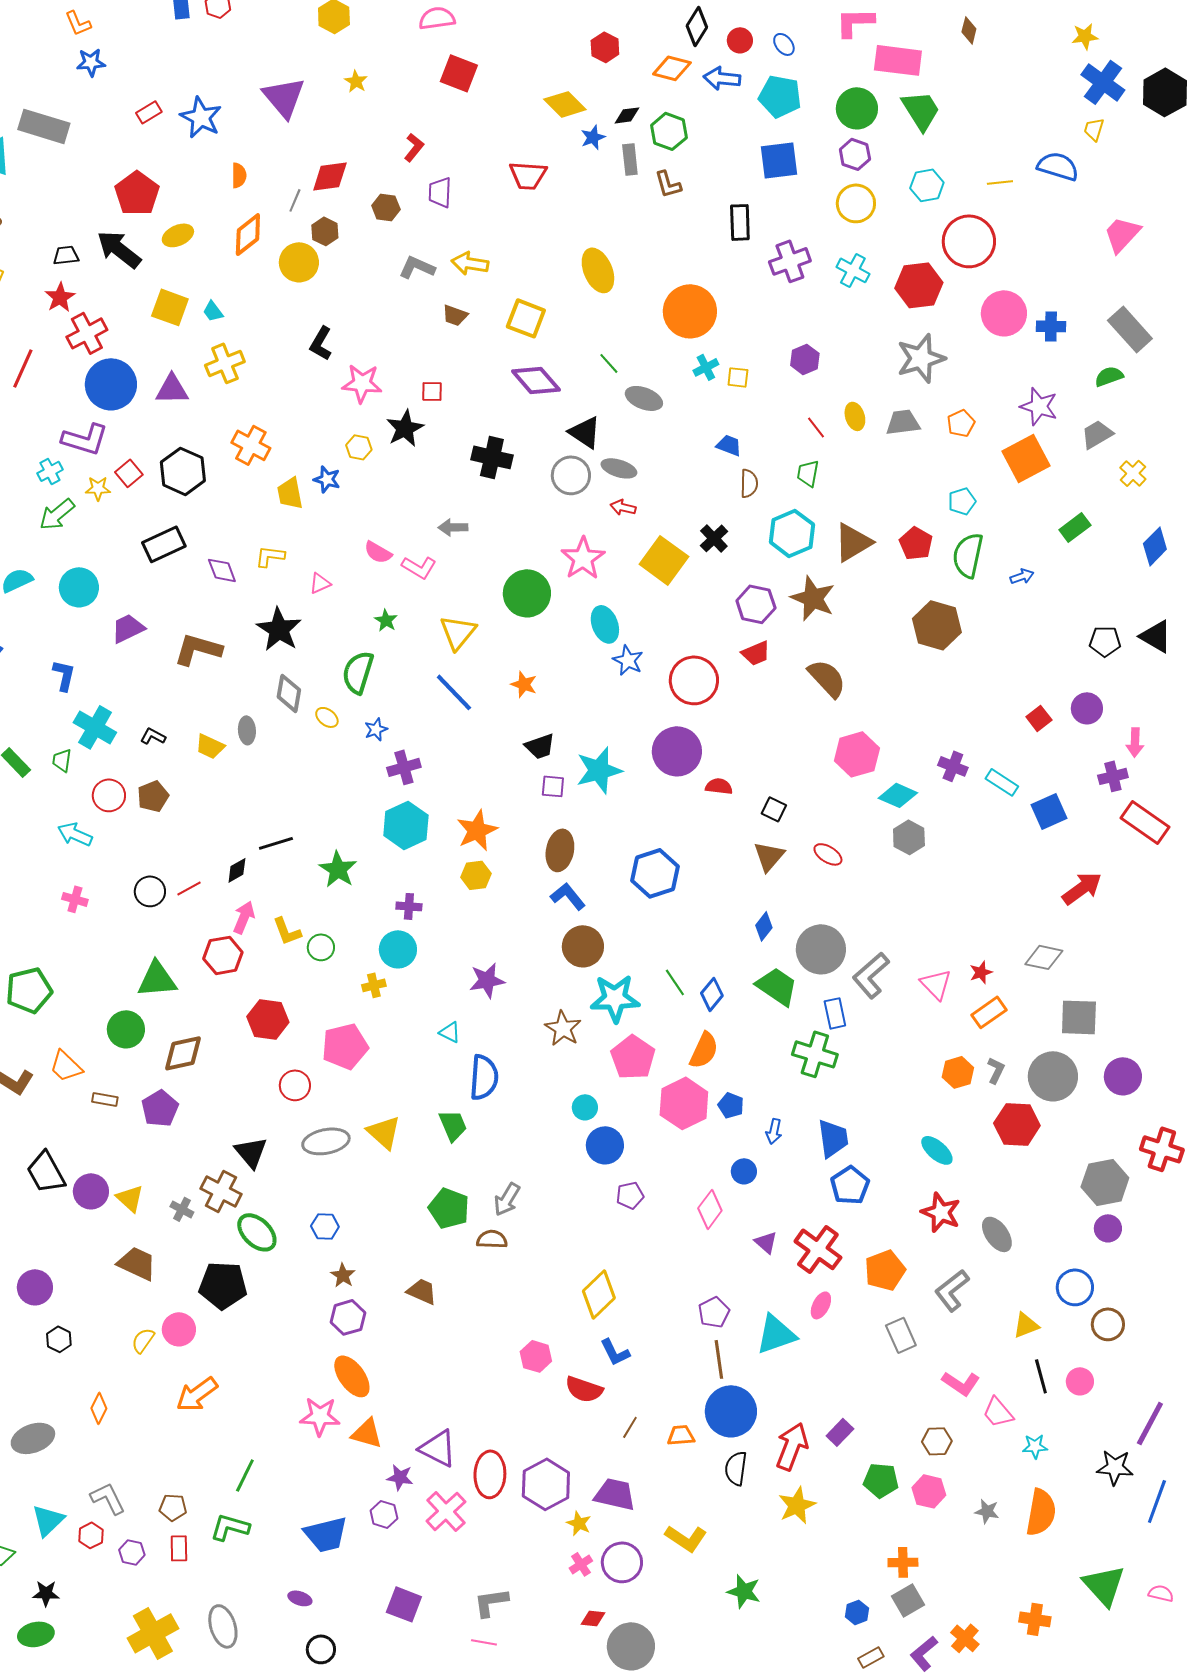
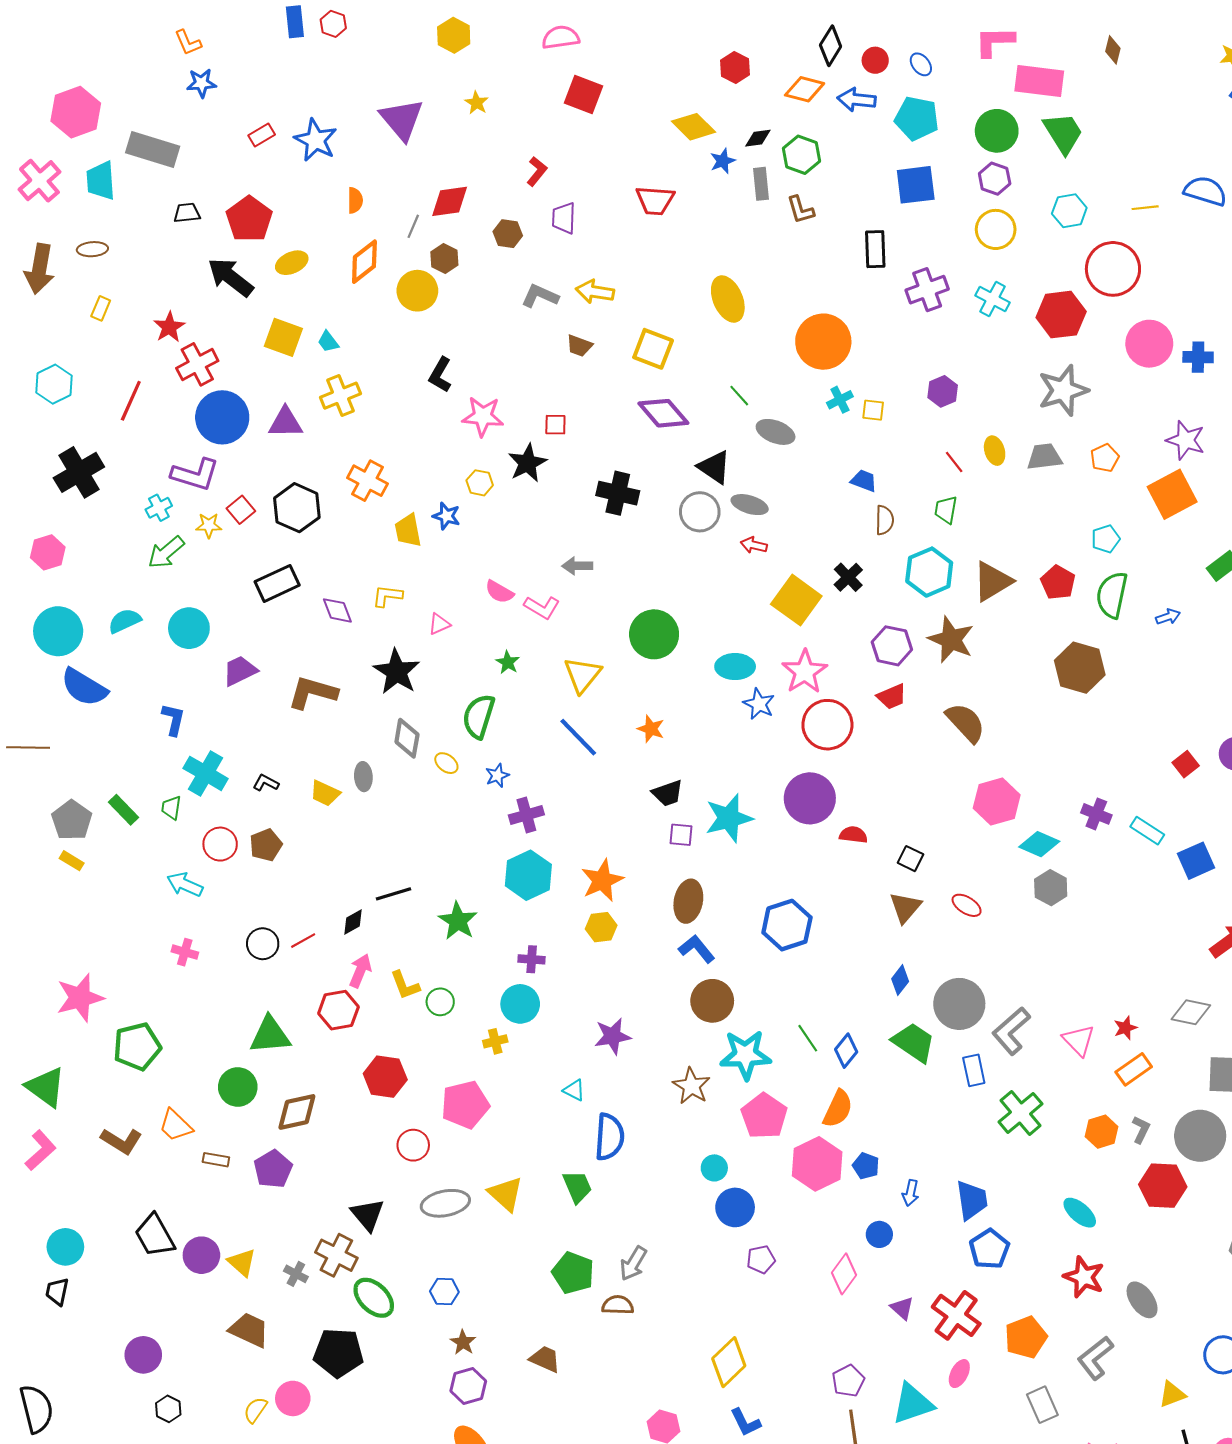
black trapezoid: (66, 255) -> (187, 213), moved
pink star: (583, 558) -> (805, 672), moved
cyan ellipse: (605, 624) -> (735, 667), turned -69
green cross: (815, 1054) -> (1021, 1113), moved, turned 33

